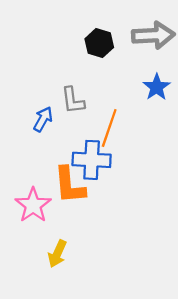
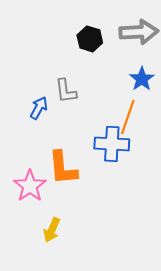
orange line: (109, 128) -> (128, 117), moved
blue cross: (92, 160) -> (112, 144), moved

